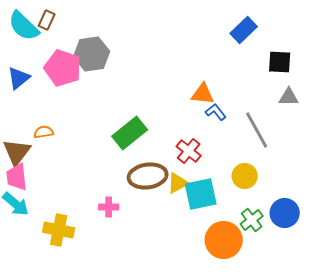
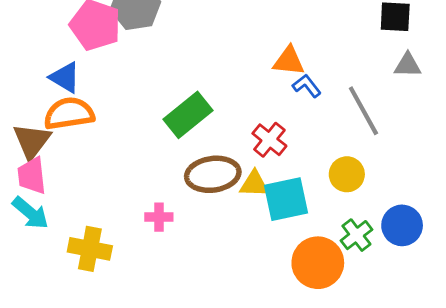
blue triangle: (19, 78) -> (65, 78), moved, turned -50
orange semicircle: (44, 132) -> (69, 113), size x1.8
yellow triangle: (178, 183) -> (254, 184), turned 30

